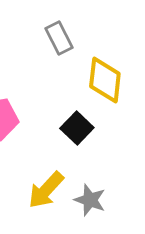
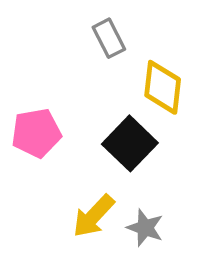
black square: (77, 128) -> (130, 143), size x1.4

